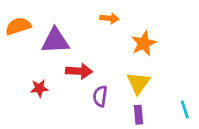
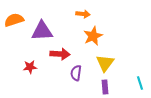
orange star: (144, 43) -> (93, 36), moved

